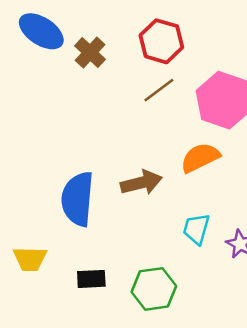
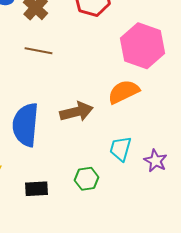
brown line: (159, 90) -> (39, 51), moved, turned 48
green hexagon: (154, 289) -> (87, 179), moved, size x0.7

